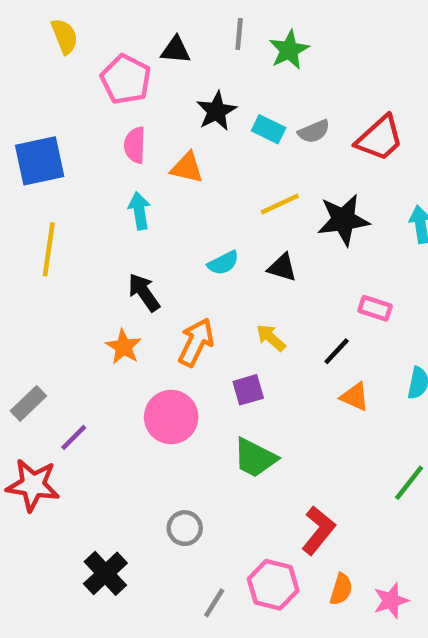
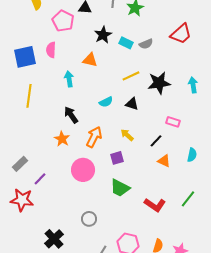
red trapezoid: (380, 138) -> (181, 34), moved
pink semicircle: (135, 145) -> (51, 50), moved
red L-shape: (318, 530) -> (155, 205), moved, turned 85

